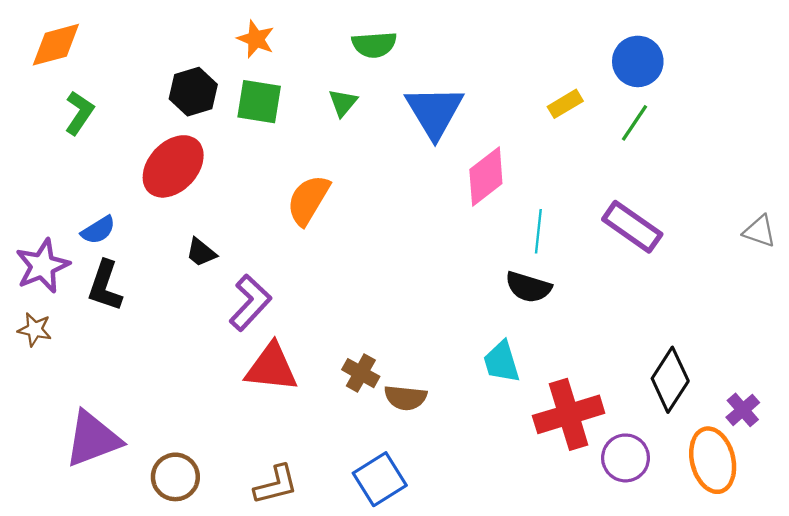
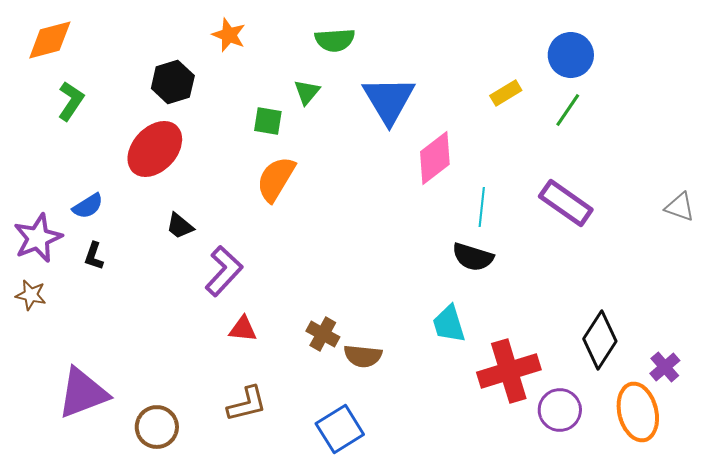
green square: (259, 102) -> (268, 121), moved, size x0.7
black L-shape: (105, 286) -> (94, 256), size x0.6
red triangle: (271, 367) -> (243, 329), size x0.6
brown L-shape: (276, 485) -> (247, 404), moved

